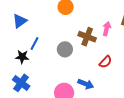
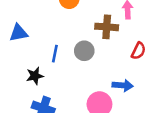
blue triangle: (20, 21) -> (18, 33), turned 42
blue line: (34, 44) -> (55, 54), moved

